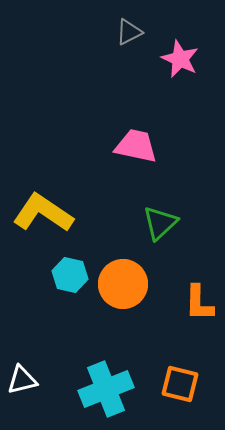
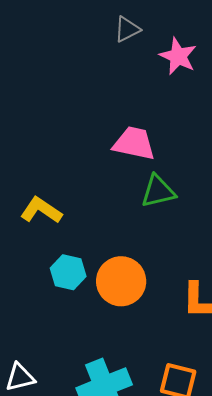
yellow L-shape: (43, 213) -> (41, 210), size x0.7
green triangle: (160, 223) -> (158, 191), moved, turned 30

